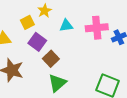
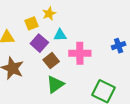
cyan triangle: (66, 25) -> (60, 35), moved
pink cross: (97, 28) -> (80, 53), moved

